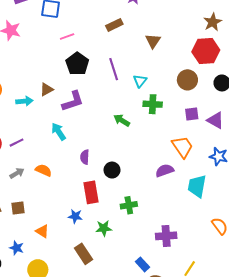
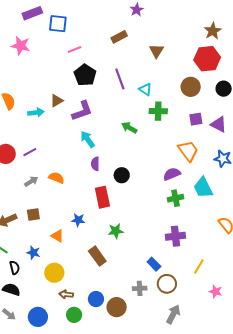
cyan triangle: (140, 81) -> (145, 89), turned -32
cyan arrow: (59, 132) -> (88, 139), moved
cyan trapezoid: (197, 186) -> (203, 188), turned -35
green cross: (129, 205) -> (176, 198), moved
blue star: (75, 216) -> (78, 220), moved

